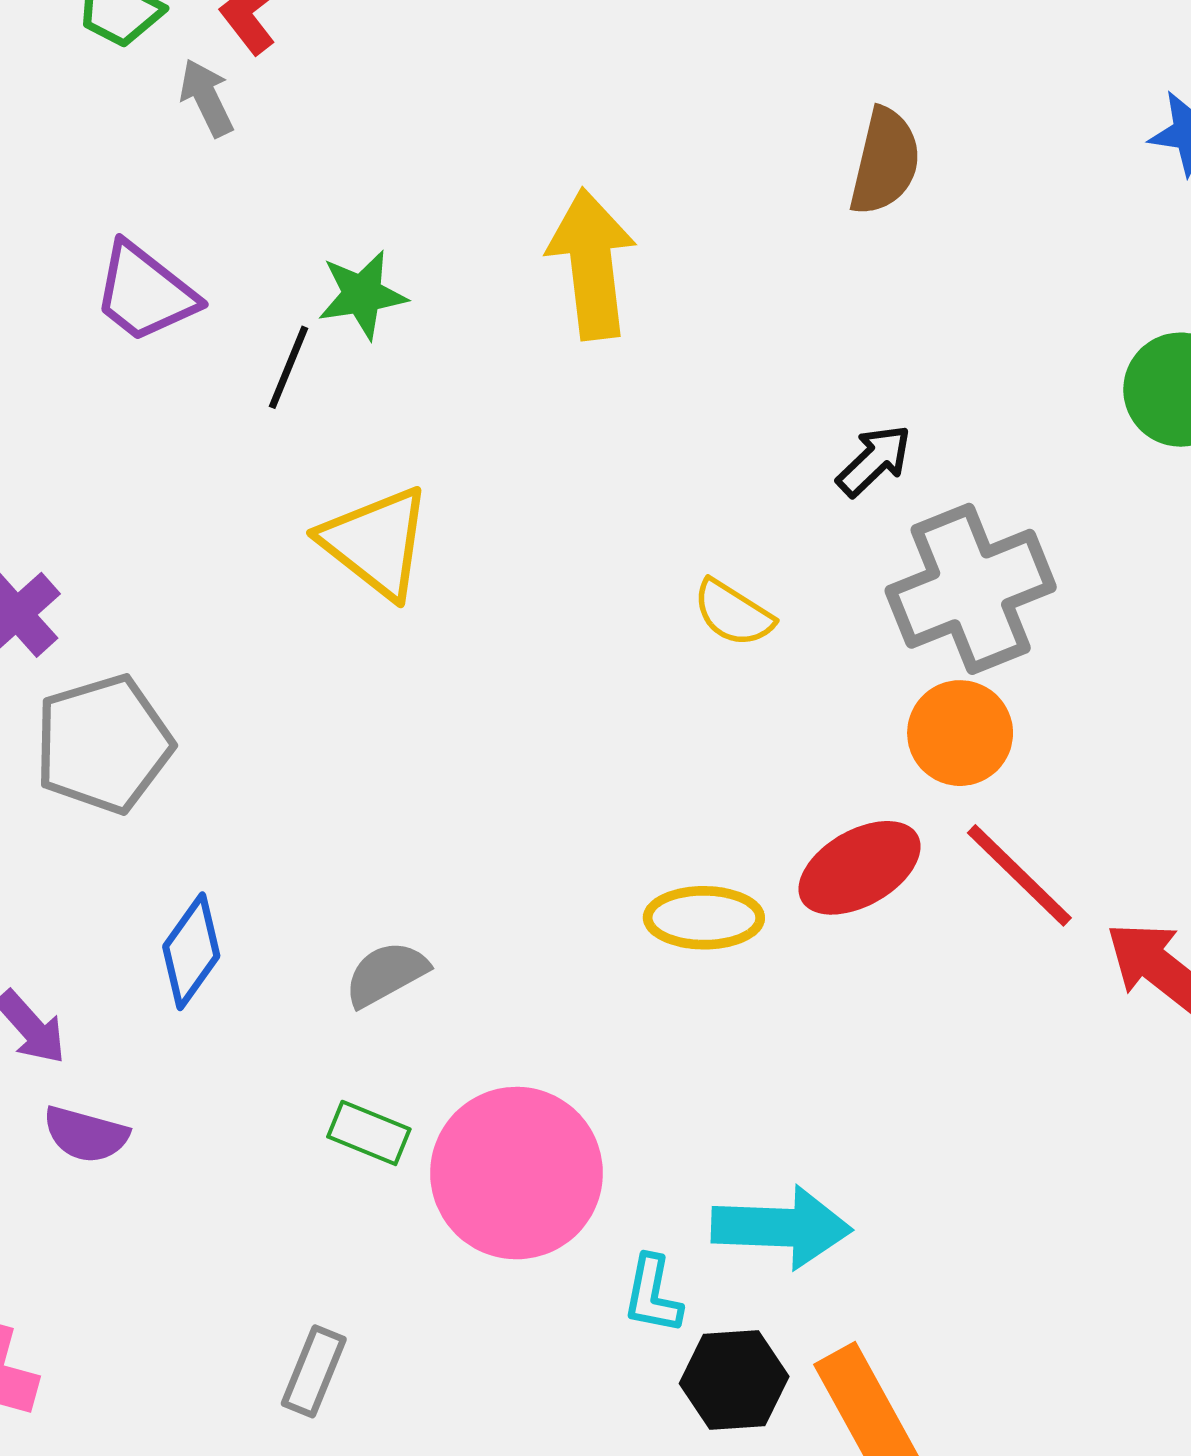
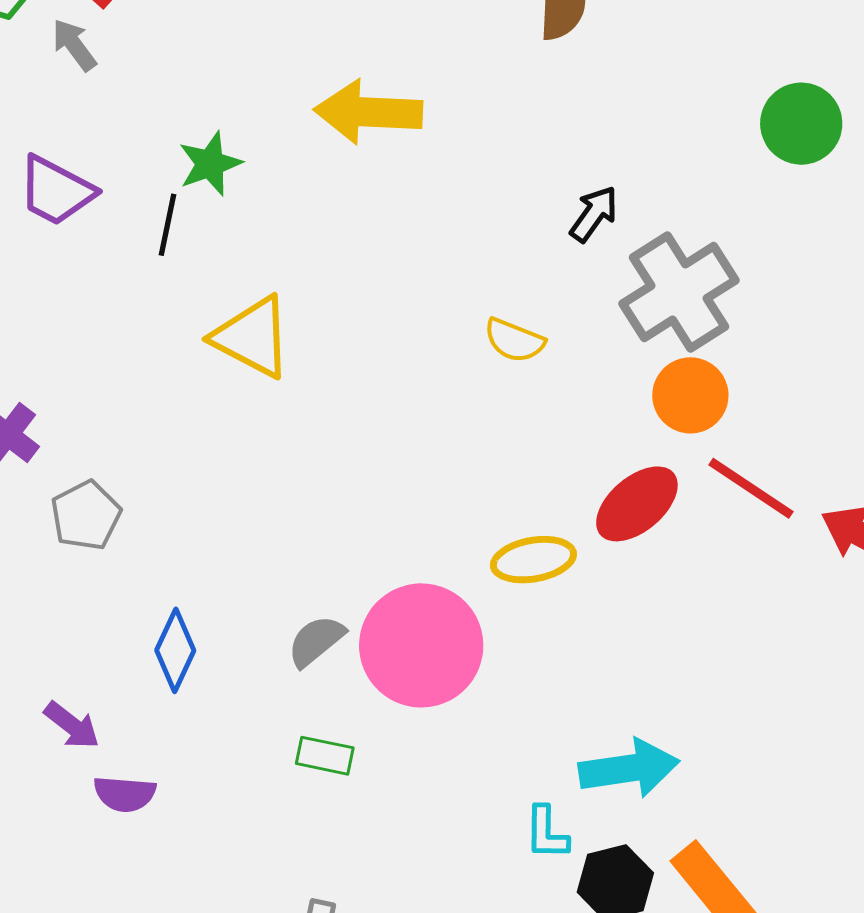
yellow arrow: (592, 264) -> (368, 112), turned -70
gray pentagon: (103, 744) -> (86, 515), size x0.7
pink circle: (517, 1173) -> (421, 645), moved

